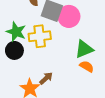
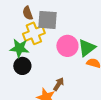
pink circle: (69, 16) -> (67, 46), moved
yellow cross: (40, 36) -> (34, 33), moved

